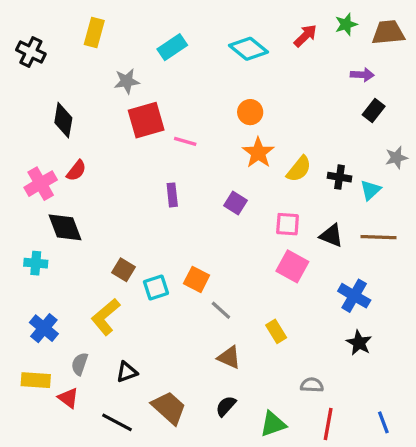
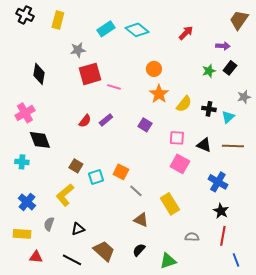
green star: (346, 24) -> (209, 71), moved
brown trapezoid: (388, 32) -> (239, 20), turned -50
red arrow: (305, 36) -> (186, 33), moved
cyan diamond: (249, 49) -> (137, 30), moved
black cross: (31, 52) -> (25, 15), moved
red semicircle: (76, 171) -> (85, 121), moved
purple rectangle: (172, 195) -> (106, 120), turned 56
yellow rectangle: (276, 331) -> (170, 204), size x1.5
red triangle: (68, 398) -> (36, 257), moved, turned -32
red line: (328, 424) -> (223, 236), moved

